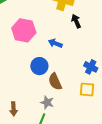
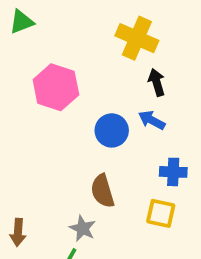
blue arrow: (55, 43) -> (152, 120), moved
blue circle: (39, 66) -> (112, 130), moved
blue cross: (91, 67) -> (173, 172), turned -32

